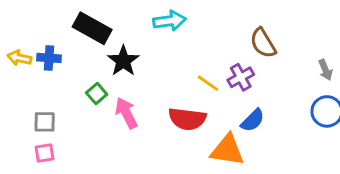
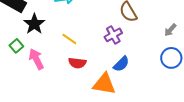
gray arrow: (325, 70) -> (170, 30), turned 64
yellow line: (208, 83) -> (69, 39), moved
red semicircle: (187, 119) -> (77, 63), size x0.7

